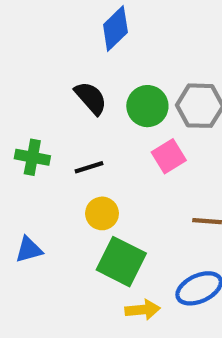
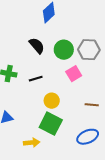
yellow circle: (102, 213) -> (52, 101), moved
yellow arrow: (143, 310) -> (32, 143), moved

